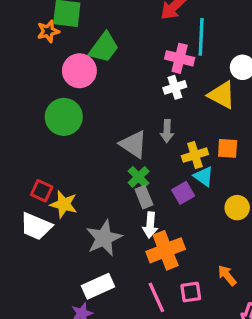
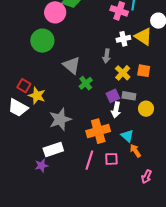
white cross: (175, 87) -> (123, 39), moved
gray triangle: (133, 144) -> (72, 65), moved
yellow cross: (195, 155) -> (123, 73), turned -35
cyan triangle: (204, 176) -> (127, 136), moved
gray rectangle: (144, 197) -> (129, 96), moved, turned -64
white arrow: (150, 225) -> (116, 110), moved
pink line: (156, 297) -> (89, 160), turned 36

